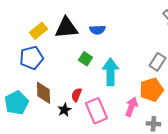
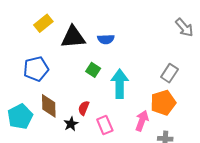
yellow rectangle: (38, 31) -> (43, 23), moved
pink rectangle: (96, 111) -> (105, 125), size x0.7

